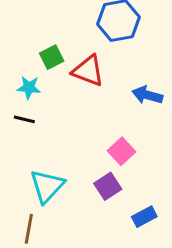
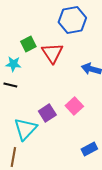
red triangle: (88, 71) -> (52, 53), turned 35
purple square: (108, 186) -> (47, 113), moved

